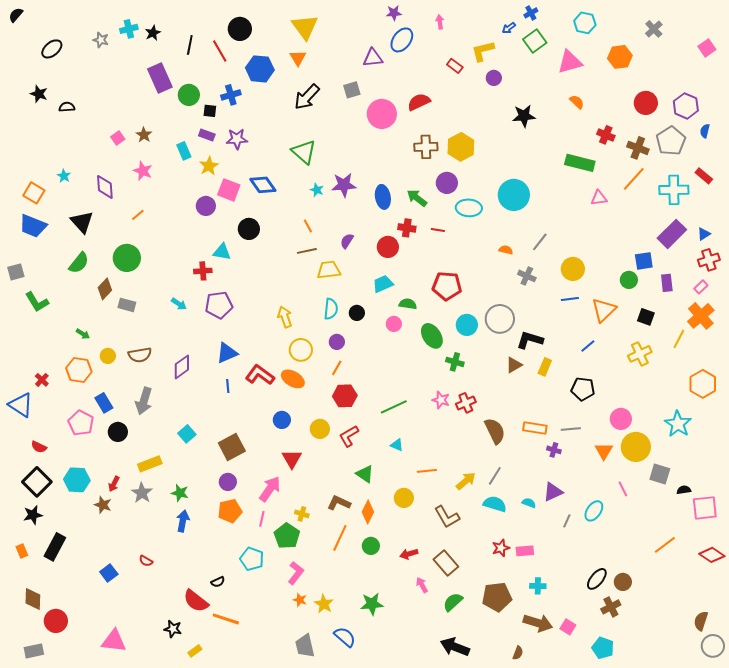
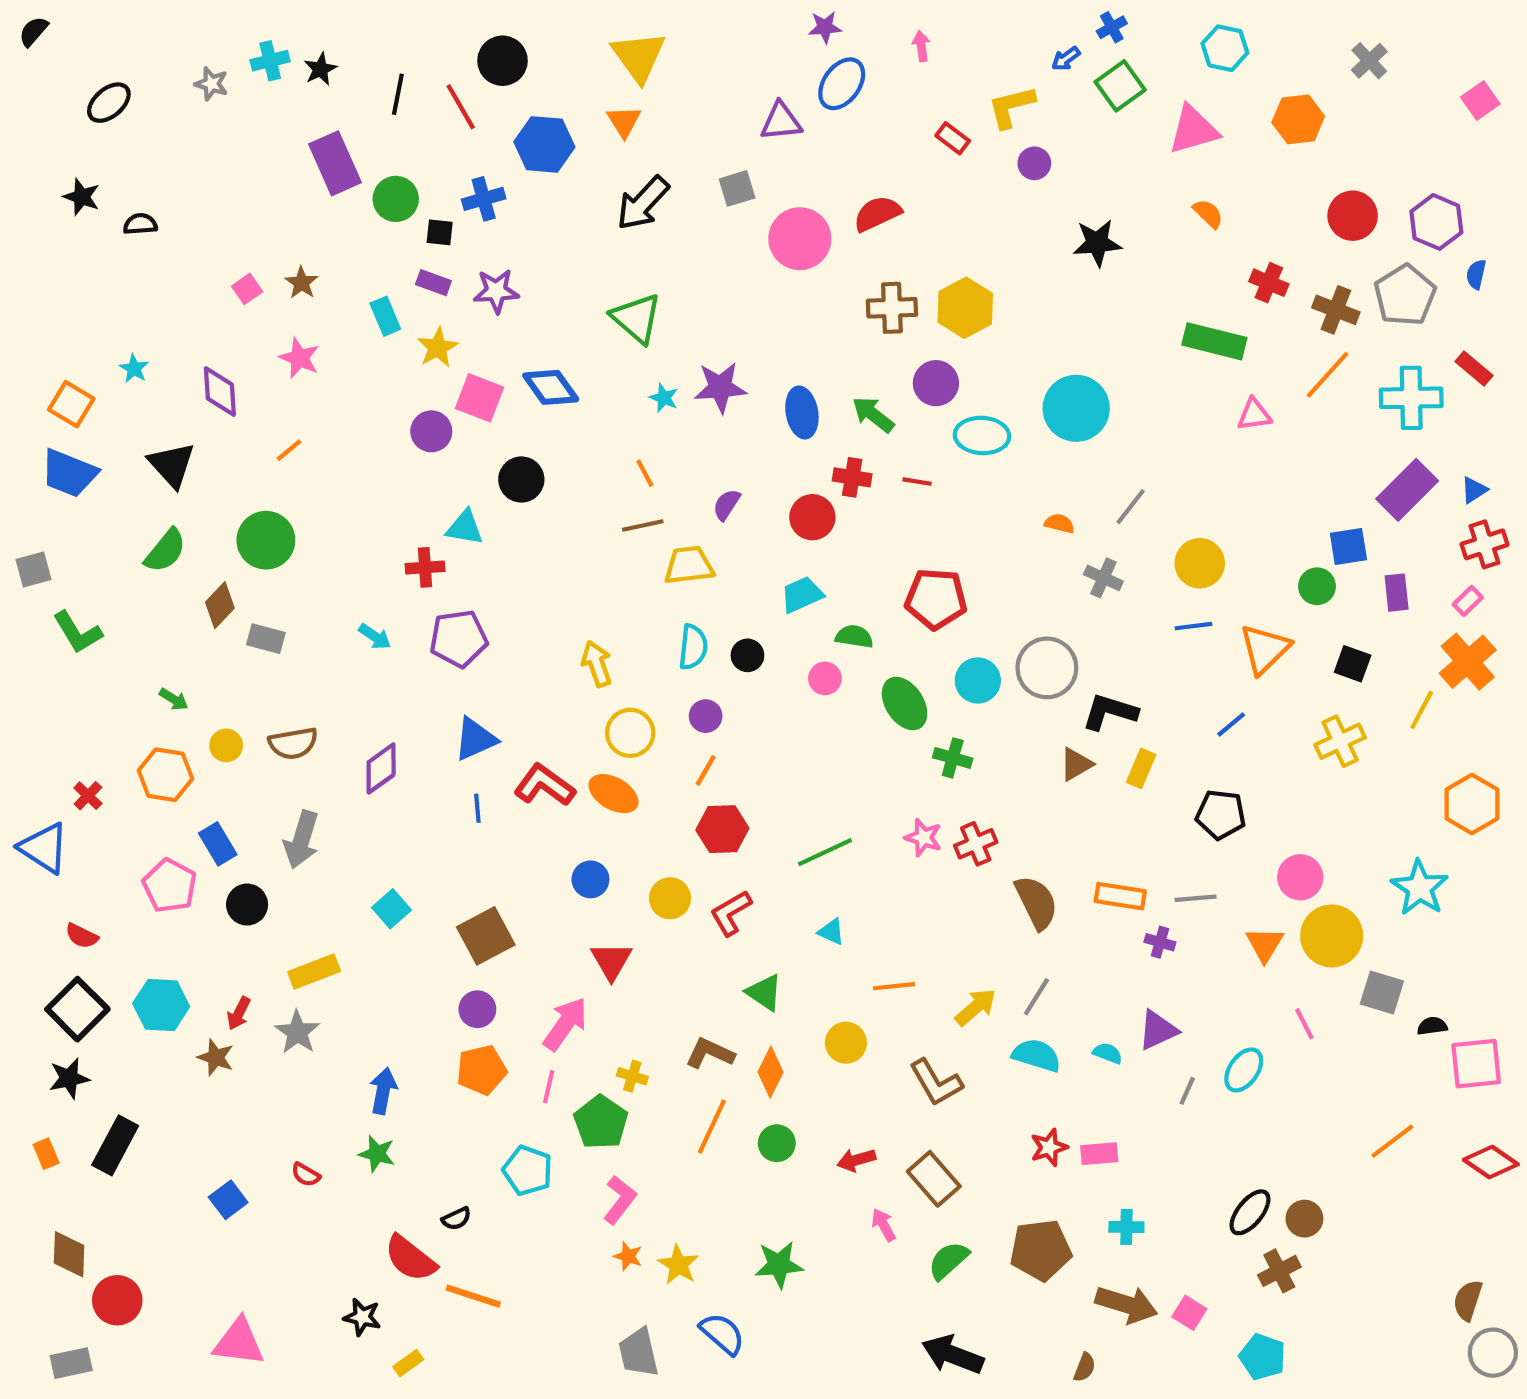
green star: (180, 493) -> (377, 1154), moved

